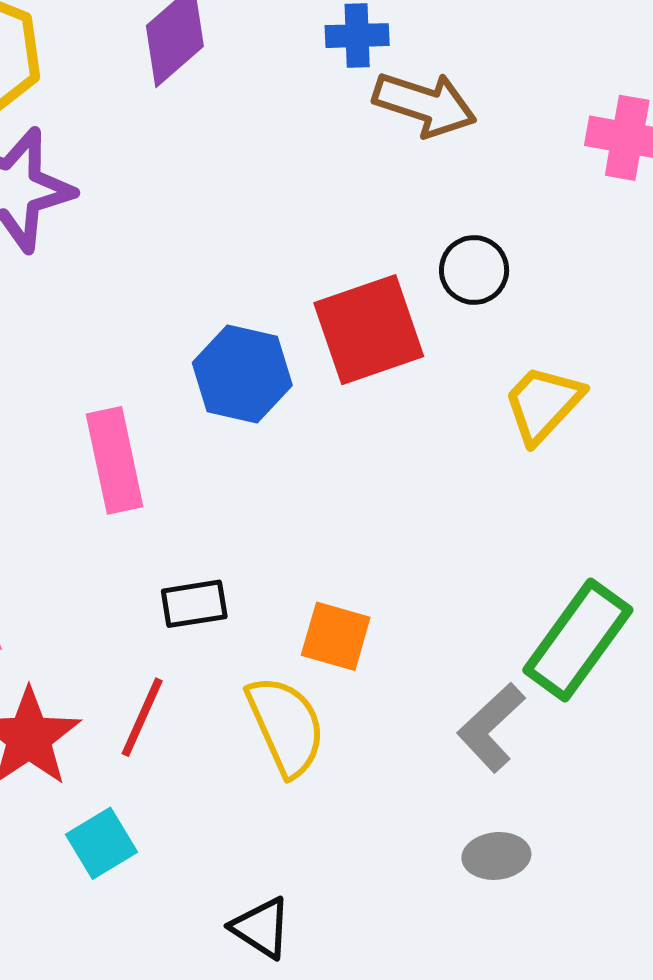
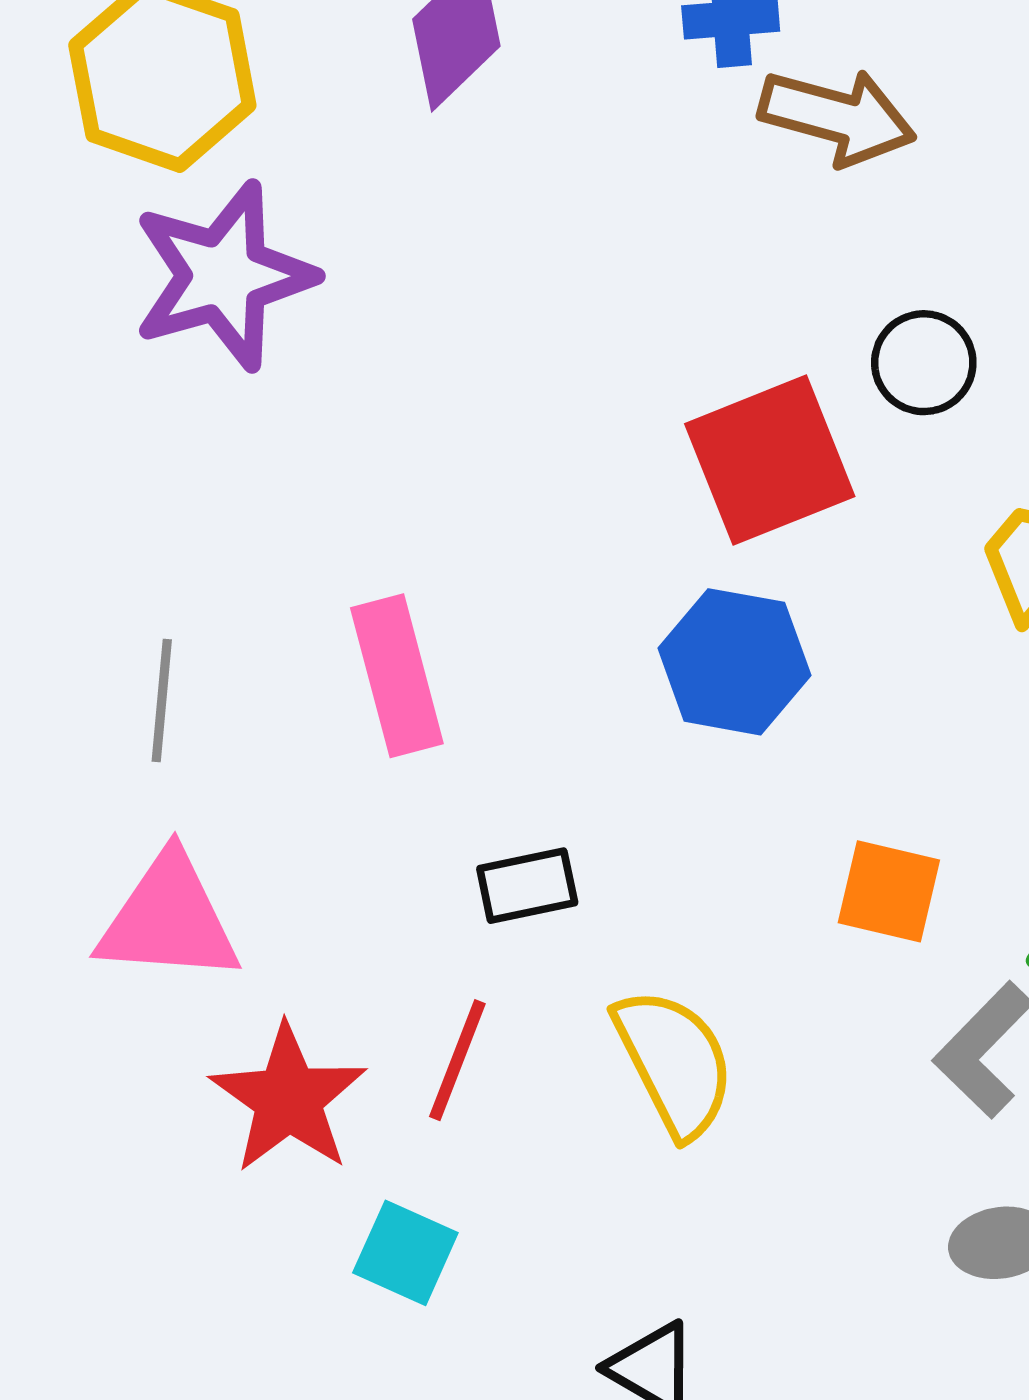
blue hexagon: (242, 374) -> (734, 662), moved
orange square: (336, 636) -> (889, 891), moved
cyan square: (102, 843) -> (405, 1253), turned -32

